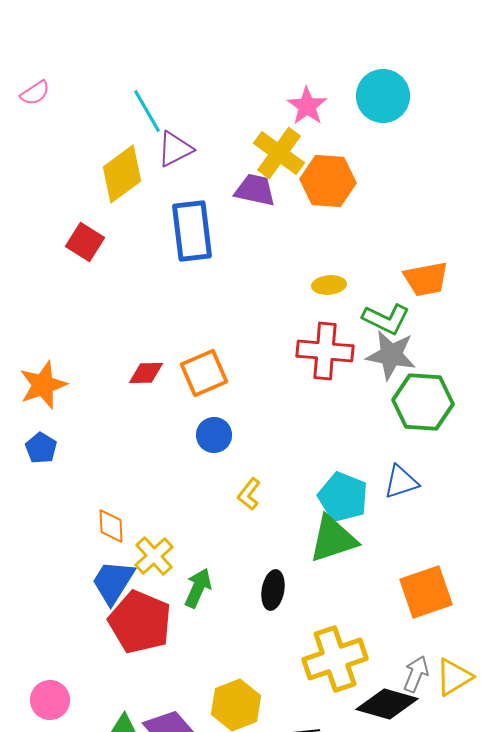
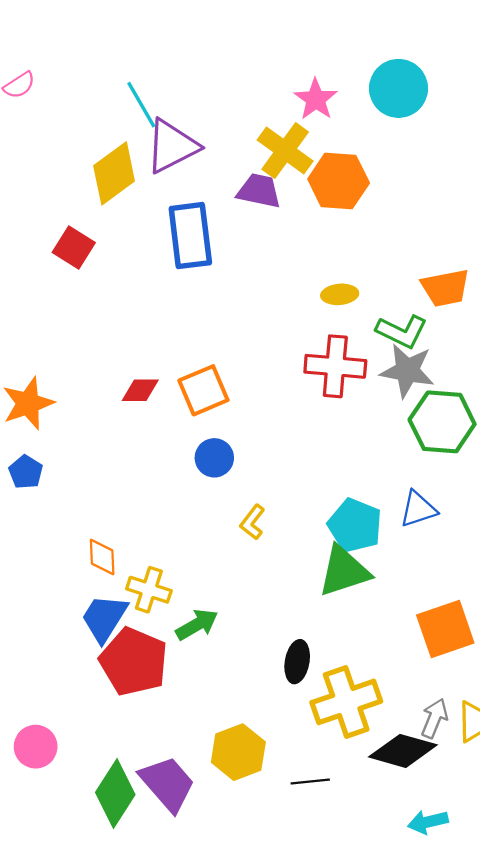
purple triangle: (175, 149) -> (172, 146), size x1.4
yellow cross: (154, 556) -> (149, 590), turned -30
green arrow: (198, 588) -> (197, 625), turned 36
black ellipse: (273, 590) -> (297, 662), moved

